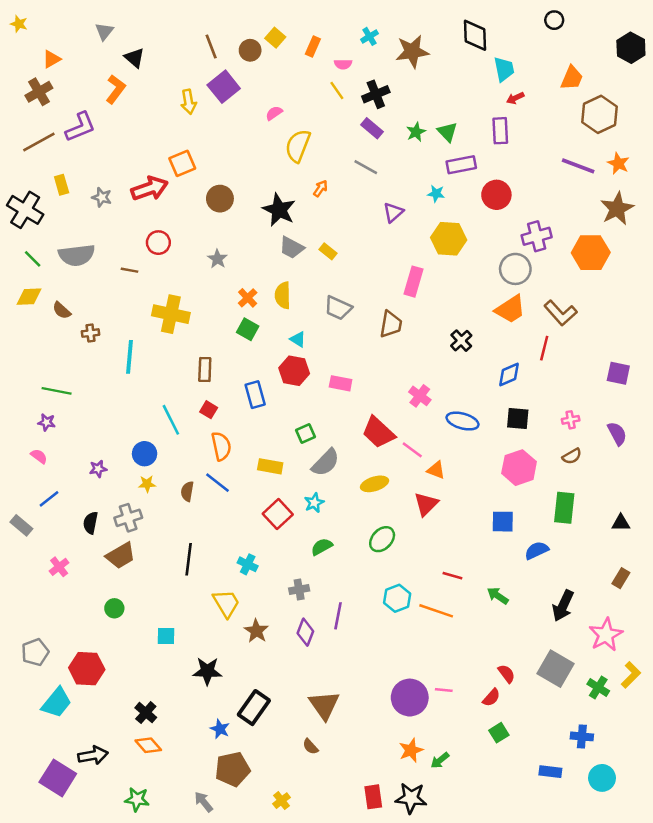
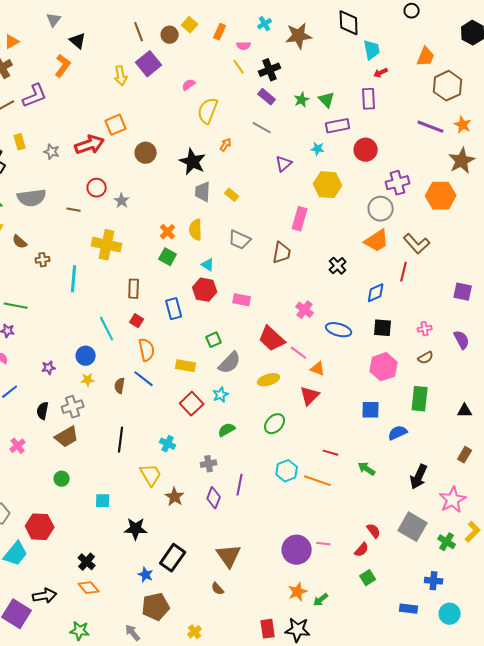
gray trapezoid: (292, 248) -> (203, 192), turned 65
gray star: (217, 259) -> (122, 201), moved

